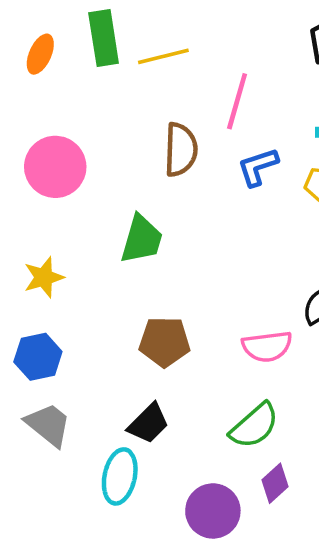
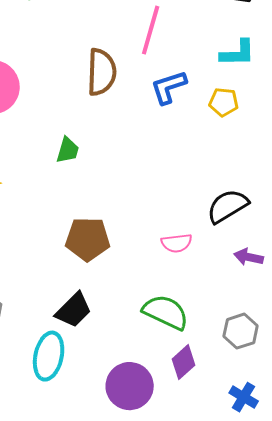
green trapezoid: (142, 239) -> (68, 150), size x0.6
pink semicircle: (267, 346) -> (177, 243), size x0.7
green semicircle: (254, 426) -> (166, 312), turned -114

